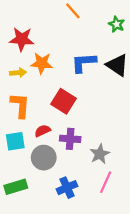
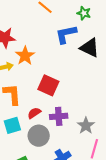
orange star: (42, 63) -> (25, 56), turned -30
blue L-shape: (84, 63) -> (66, 34), moved

